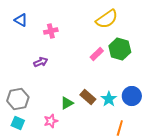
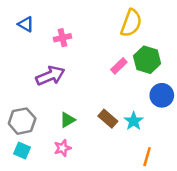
yellow semicircle: (107, 19) -> (131, 23), turned -35
purple arrow: (41, 62) -> (50, 76), size x1.6
blue circle: (132, 96) -> (162, 95), moved
green triangle: (67, 103) -> (67, 120), moved

